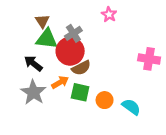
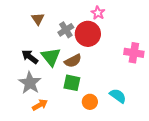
green triangle: (47, 39) -> (51, 57), moved, turned 45
red circle: (70, 51) -> (88, 34), moved
orange arrow: (60, 82) -> (40, 105), moved
orange circle: (105, 100) -> (90, 102), moved

